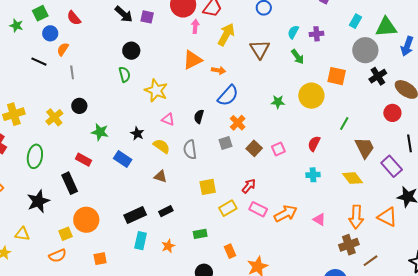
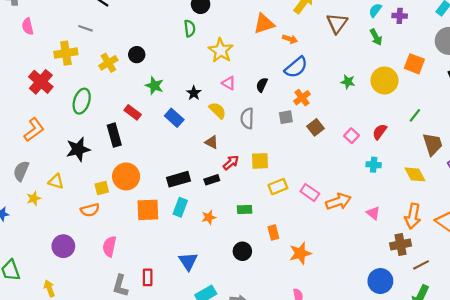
gray line: (72, 72) -> (85, 28), moved, turned -72
pink square: (278, 149) -> (351, 136), moved, turned -32
red arrow: (249, 186) -> (231, 163), moved
orange square: (100, 259) -> (148, 210), moved, size x1.6

